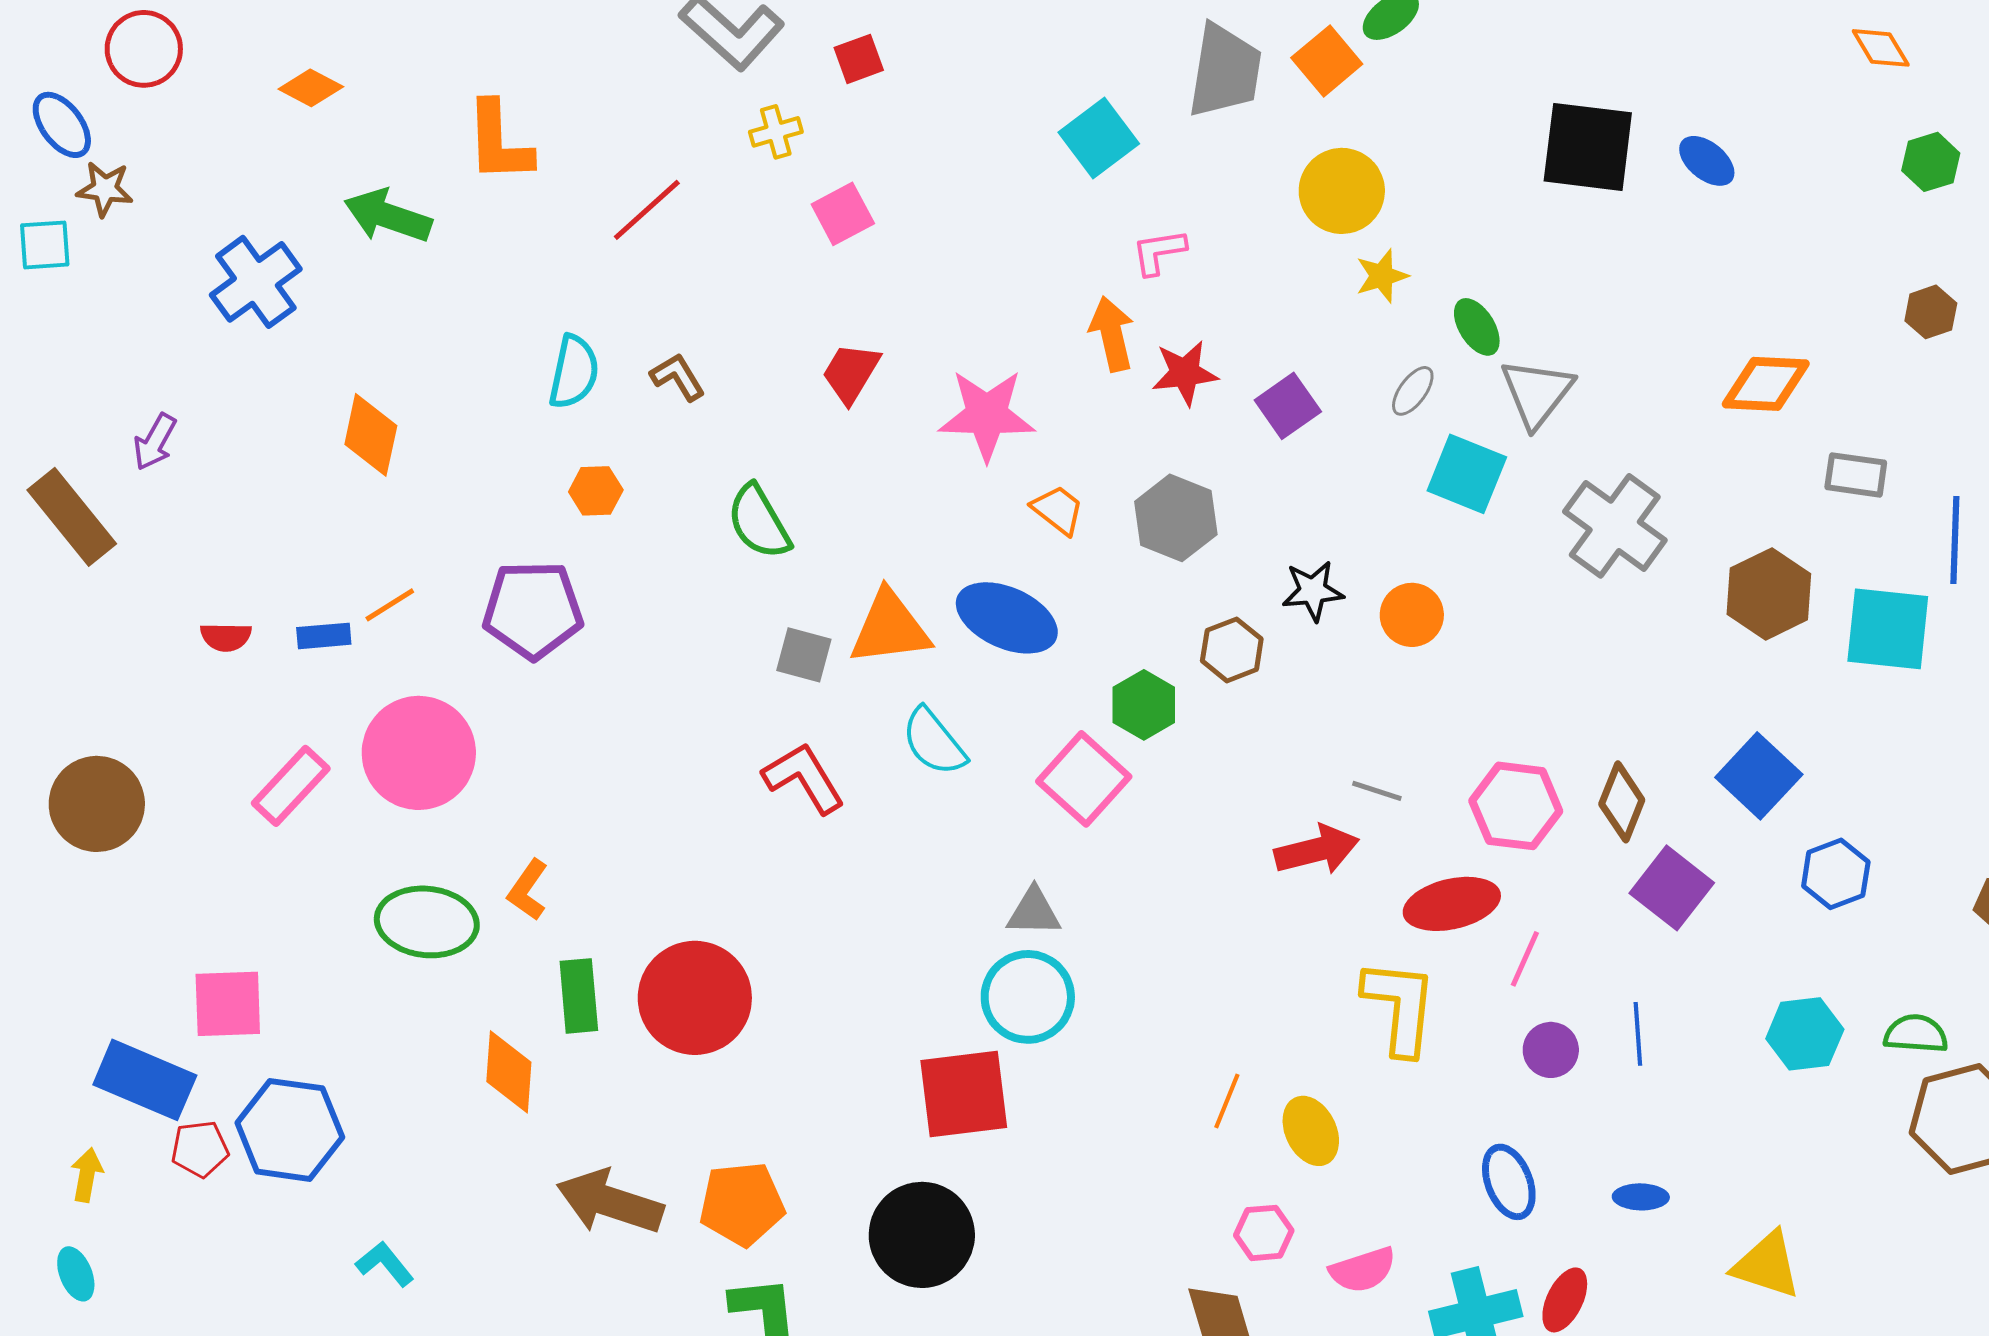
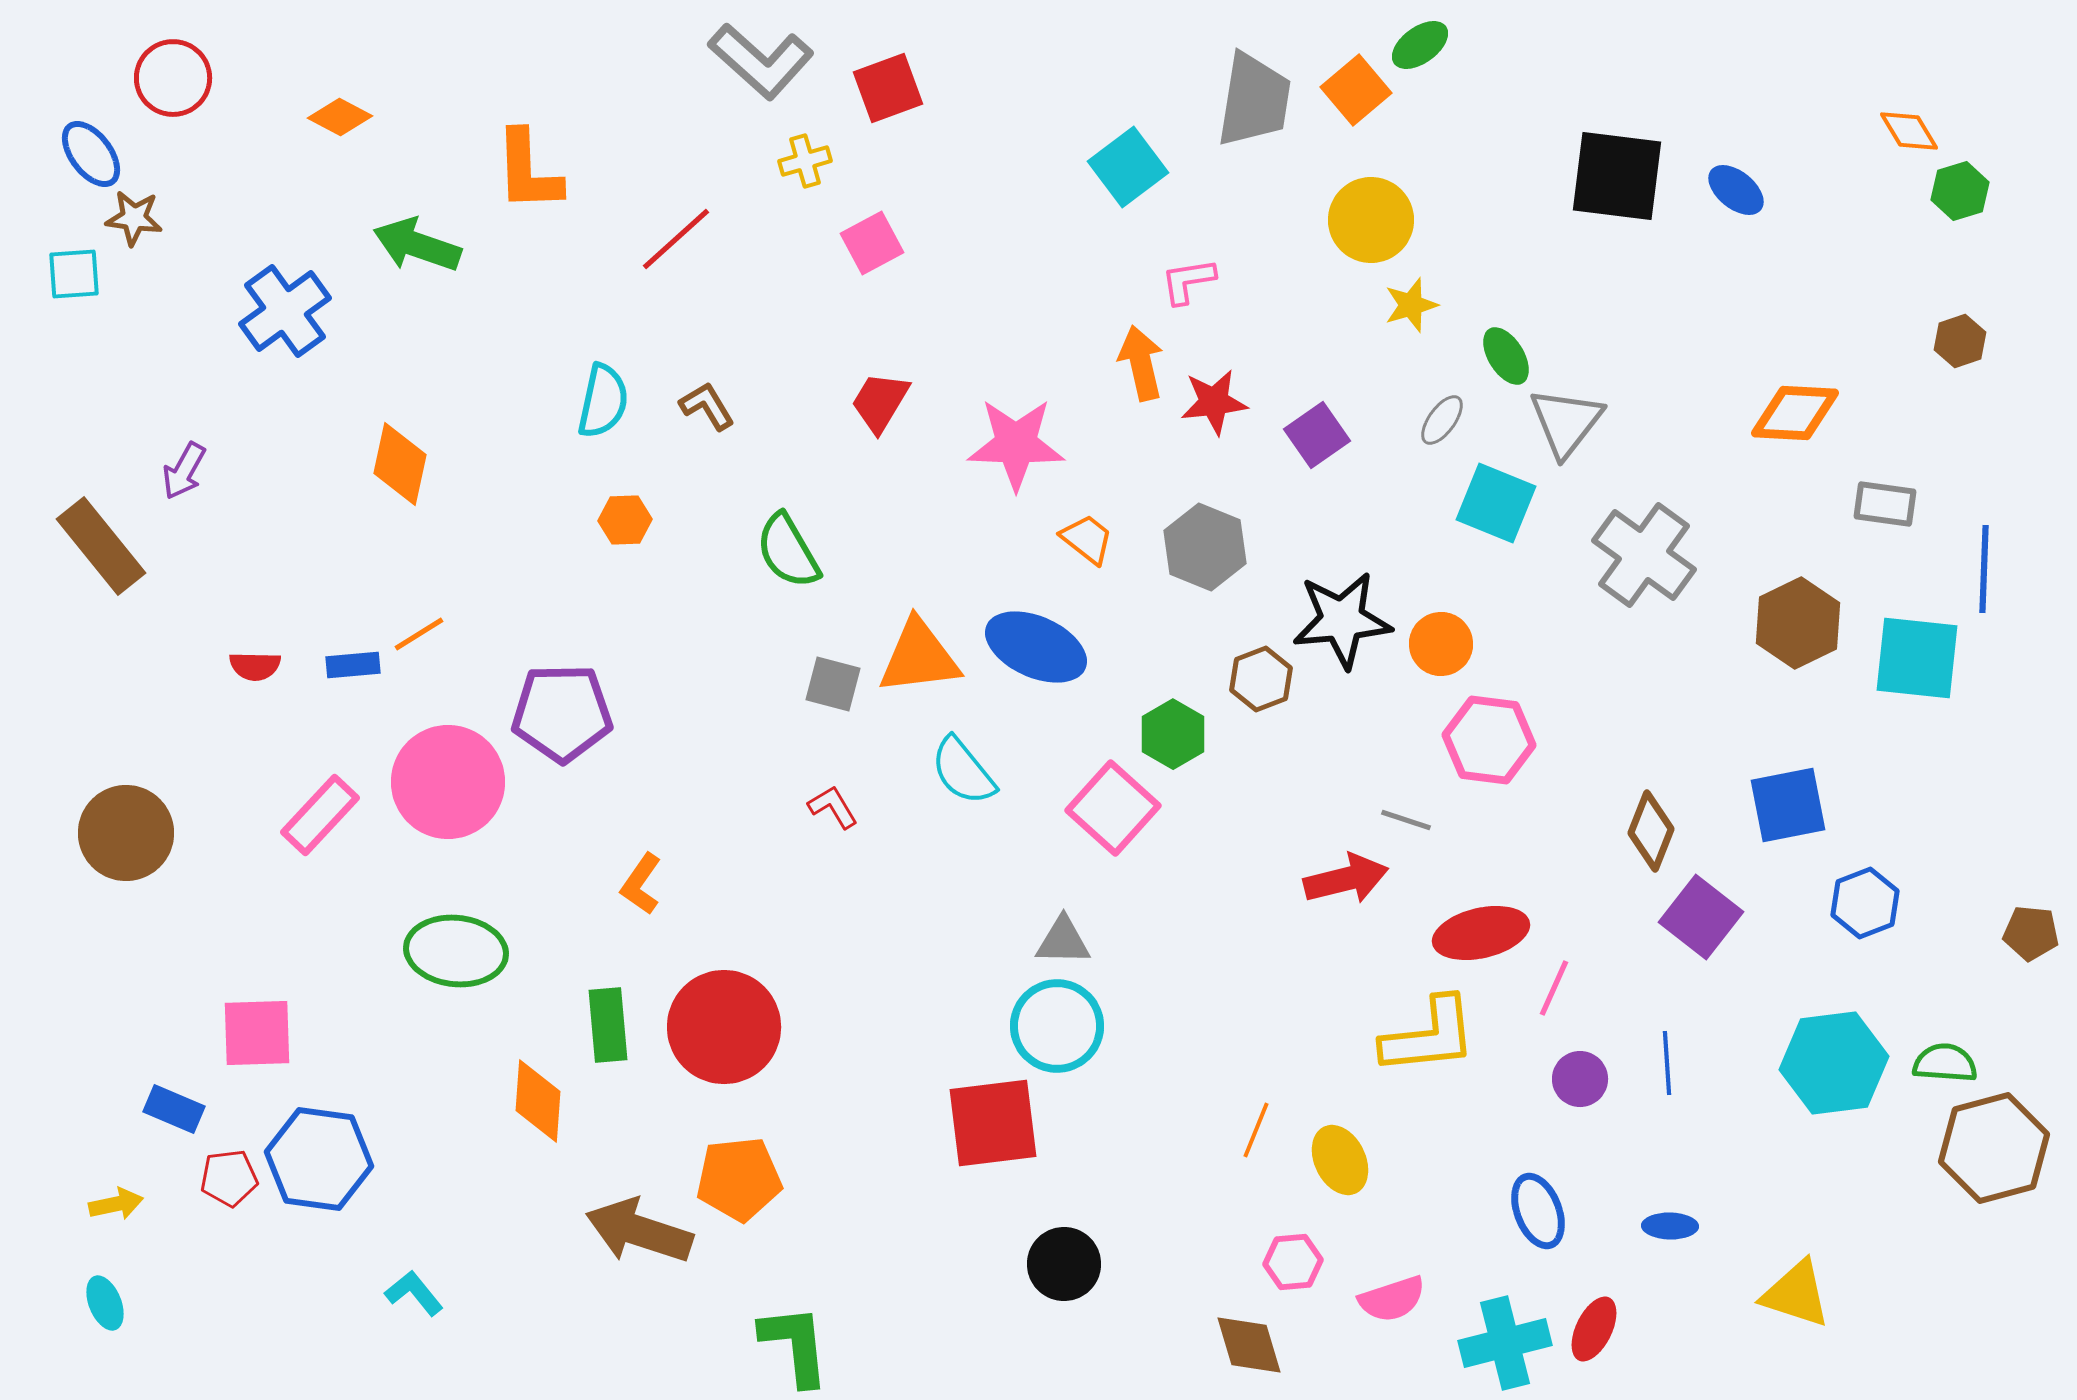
orange diamond: (1881, 48) -> (1909, 131), moved
red square: (859, 59) -> (888, 88), size x1.4
black star: (1313, 591) -> (1342, 620), size x1.6
purple pentagon: (533, 610) -> (562, 713), moved
blue square: (1759, 776) -> (1788, 805), turned 36
red L-shape: (804, 778) -> (833, 807), size x0.6
pink hexagon: (1516, 806) -> (1489, 740), moved
orange L-shape: (528, 890) -> (641, 884), moved
yellow L-shape: (1400, 1007) -> (1429, 1036), turned 78
cyan hexagon: (1805, 1034) -> (1834, 1063), size x1.4
blue rectangle: (145, 1080) -> (174, 1109), size x0.6
yellow arrow: (87, 1175) -> (116, 1204), turned 68
orange pentagon: (742, 1204) -> (739, 1179), moved
black circle: (922, 1235) -> (1064, 1264), moved, size x0.7

